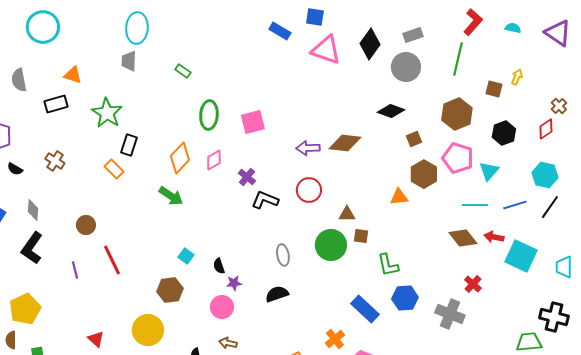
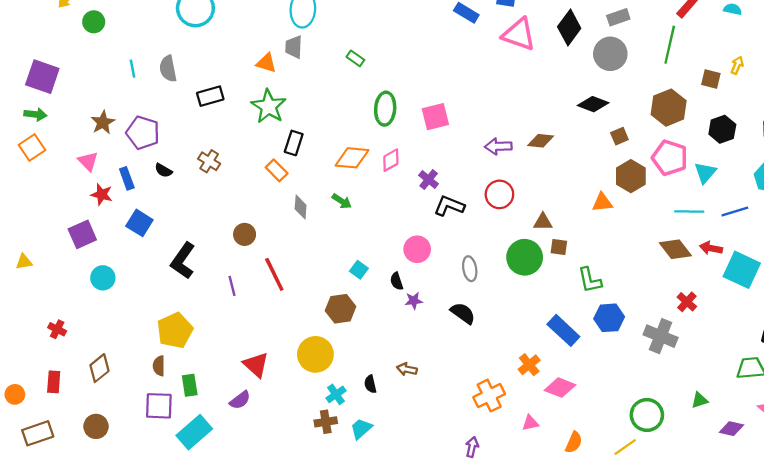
orange triangle: (73, 75) -> (266, 63), moved
brown diamond: (345, 143) -> (541, 141), size x0.7
orange diamond: (180, 158) -> (352, 158), turned 52
green arrow: (171, 196) -> (342, 201), size x0.7
gray diamond: (33, 210) -> (301, 207), moved
black semicircle: (277, 294) -> (463, 313), turned 55
pink circle: (222, 307) -> (417, 249), moved
red triangle: (96, 339) -> (256, 365), size x1.4

